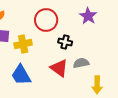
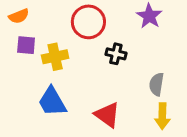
gray semicircle: (81, 63) -> (157, 84), moved, turned -70
red triangle: (59, 68) -> (107, 115), moved

